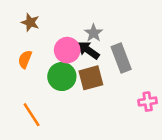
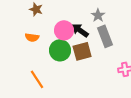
gray star: (94, 33) -> (98, 15), moved
orange semicircle: (25, 59) -> (32, 37), turned -104

